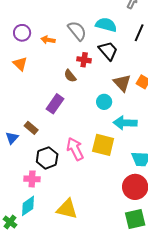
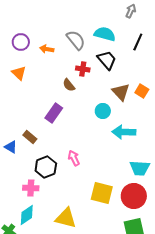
blue triangle: (12, 138) -> (11, 147), turned -40
yellow square: (103, 145) -> (102, 193), moved
pink arrow: (75, 149) -> (74, 158), size x0.7

